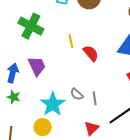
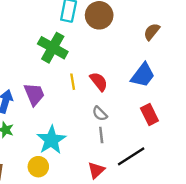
green cross: (31, 26) -> (53, 48), moved
yellow line: (71, 41) -> (73, 82), moved
gray semicircle: (77, 94) -> (100, 114), moved

